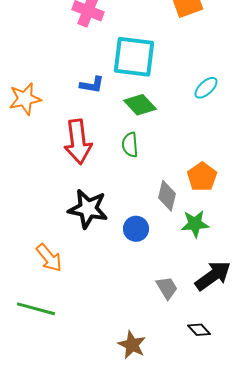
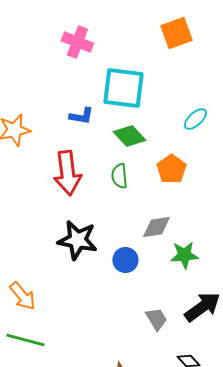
orange pentagon: (202, 177) -> (171, 169), moved
gray diamond: (167, 196) -> (156, 227), turned 68
orange arrow: (49, 258) -> (22, 296), moved

